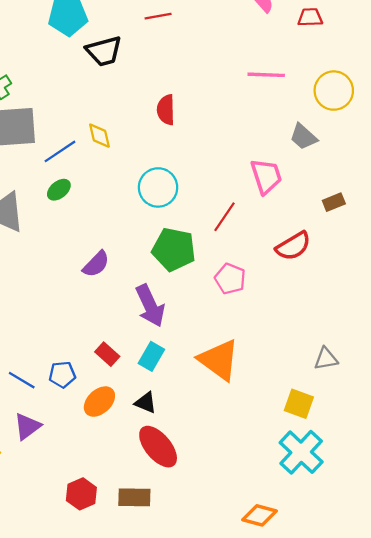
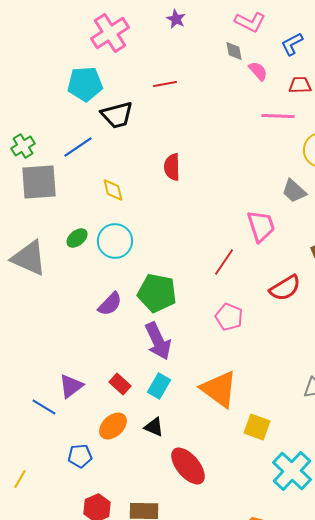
pink line: (266, 75) -> (278, 116), moved
blue line: (60, 151) -> (78, 147), moved
cyan circle: (158, 187) -> (115, 241), moved
green pentagon: (174, 249) -> (157, 293), moved
blue pentagon: (62, 374) -> (80, 456), moved
yellow square: (299, 404) -> (257, 427), moved
purple triangle: (27, 426) -> (71, 386), moved
red ellipse: (158, 447) -> (188, 466), moved

